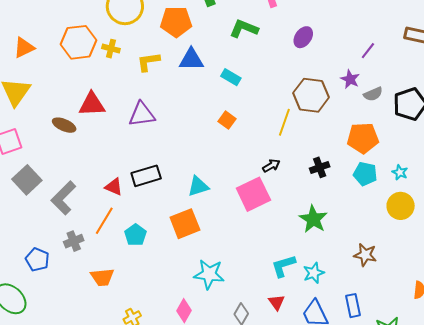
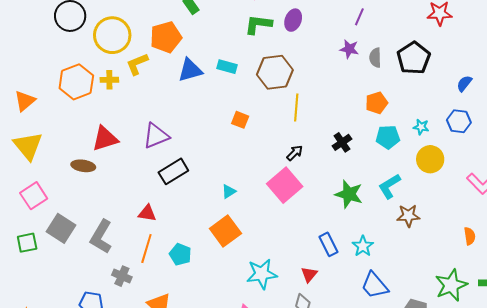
green L-shape: (244, 29) -> (258, 24), moved
yellow L-shape: (148, 62) -> (137, 64), moved
cyan rectangle: (231, 77) -> (227, 67), moved
gray semicircle: (373, 94) -> (375, 58), turned 126
brown hexagon: (311, 95) -> (275, 72), moved
orange pentagon: (363, 138) -> (377, 103), size x0.7
black rectangle: (146, 176) -> (173, 171), moved
cyan triangle: (198, 186) -> (229, 191), size x0.7
gray cross: (74, 241) -> (122, 276), turned -30
cyan L-shape: (283, 266) -> (389, 186), moved
red triangle: (277, 302) -> (309, 274), moved, turned 30
blue rectangle: (353, 306) -> (328, 244), moved

